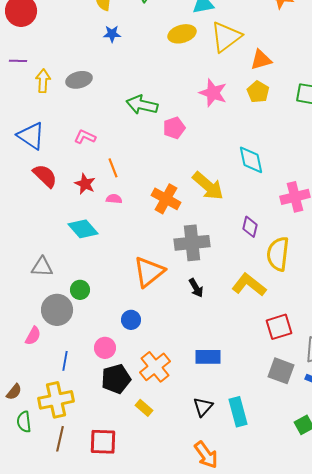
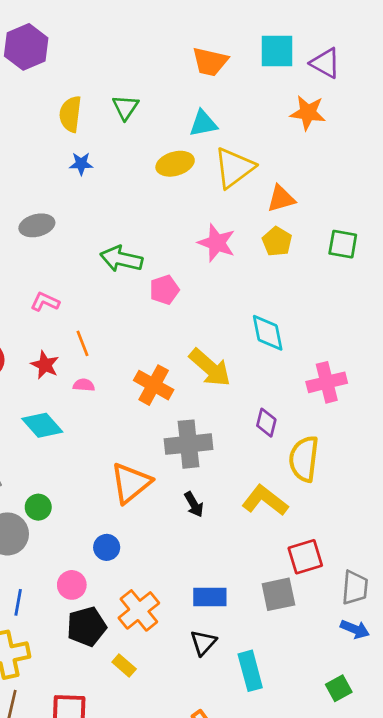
gray square: (281, 371) -> (278, 594), moved, turned -32
black triangle: (203, 407) -> (203, 643), moved

